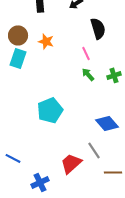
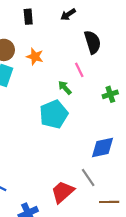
green arrow: (88, 74) -> (65, 88), moved
cyan pentagon: (50, 110) -> (54, 114), moved
blue diamond: (107, 123) -> (103, 148), turned -60

